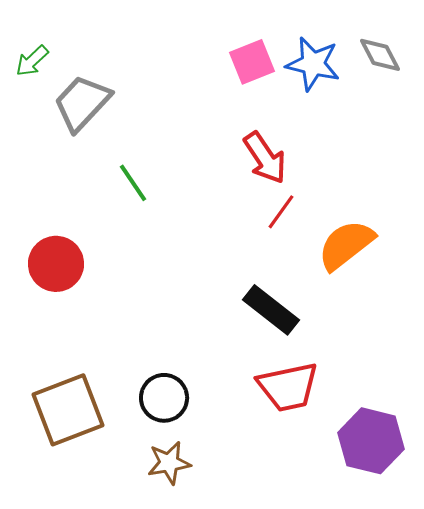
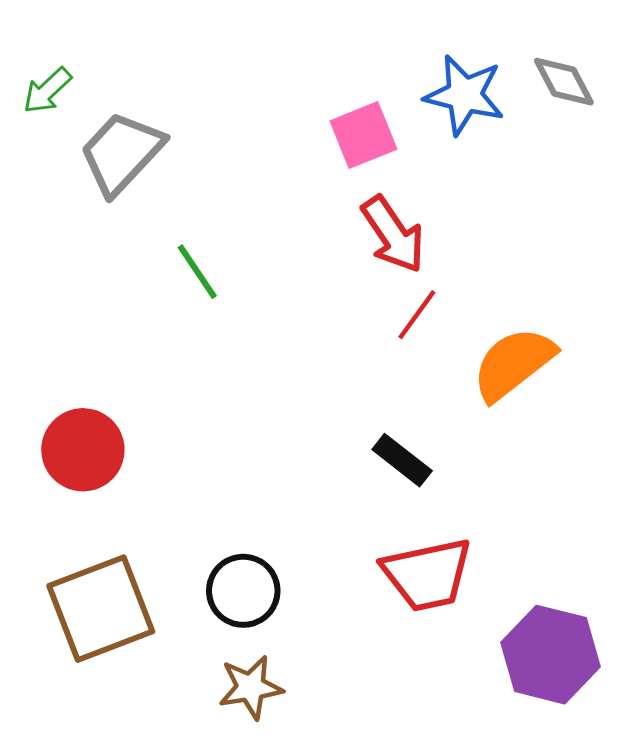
pink square: (252, 62) -> (363, 135), moved
red circle: (56, 264) -> (83, 450), moved
black rectangle: (271, 310) -> (402, 460), size x0.7

